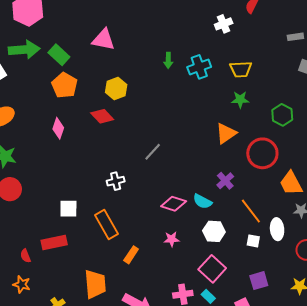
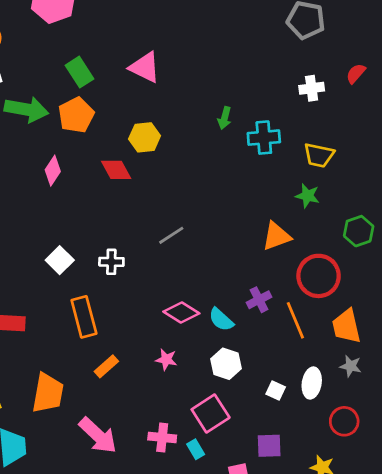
green arrow: (24, 50) -> (26, 109), moved
white square: (68, 209) -> (60, 260), moved, turned 30
orange line: (251, 211) -> (295, 320), moved

